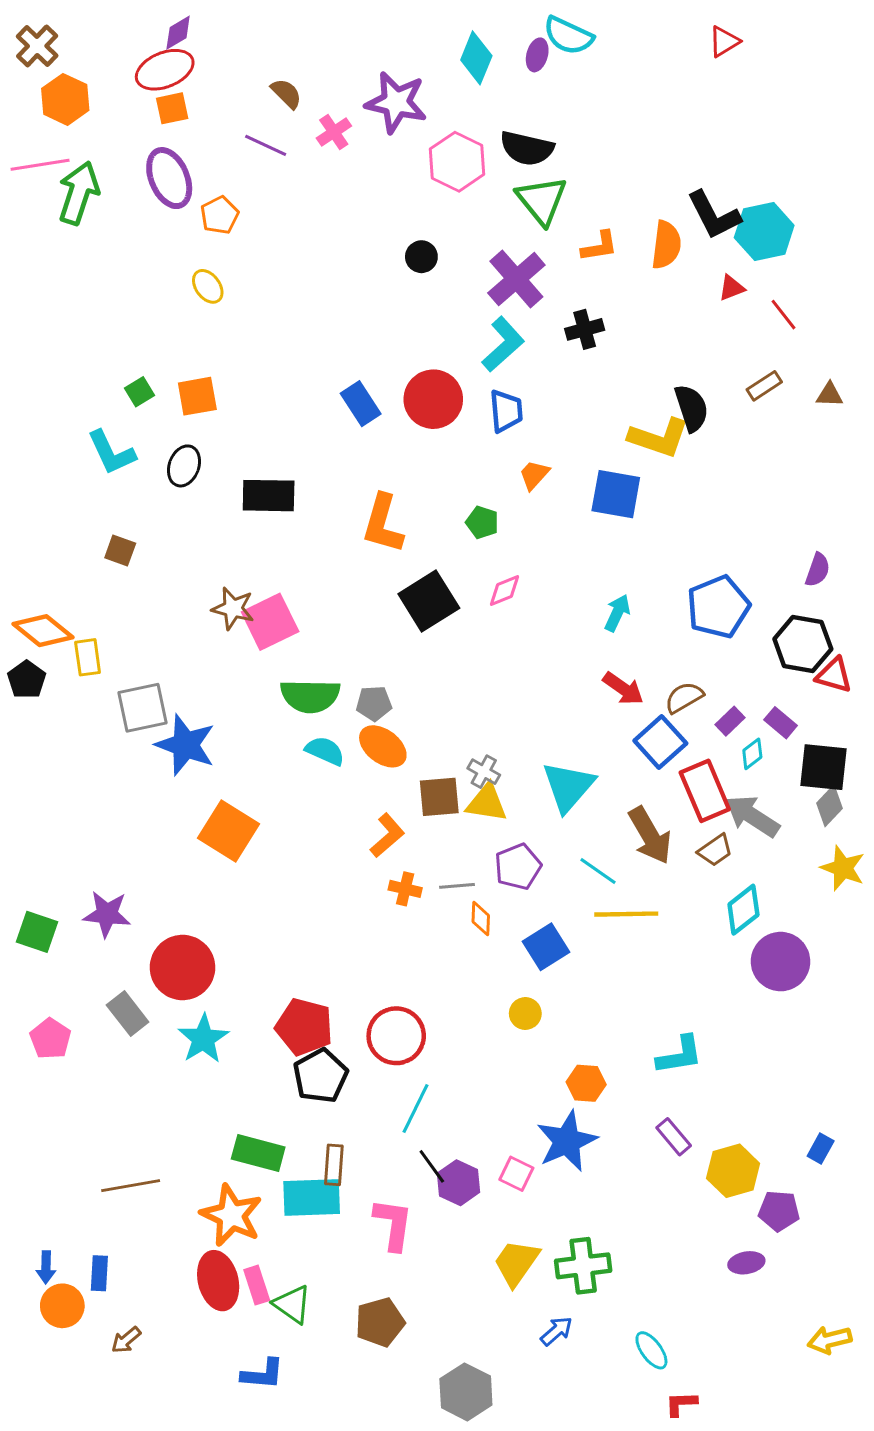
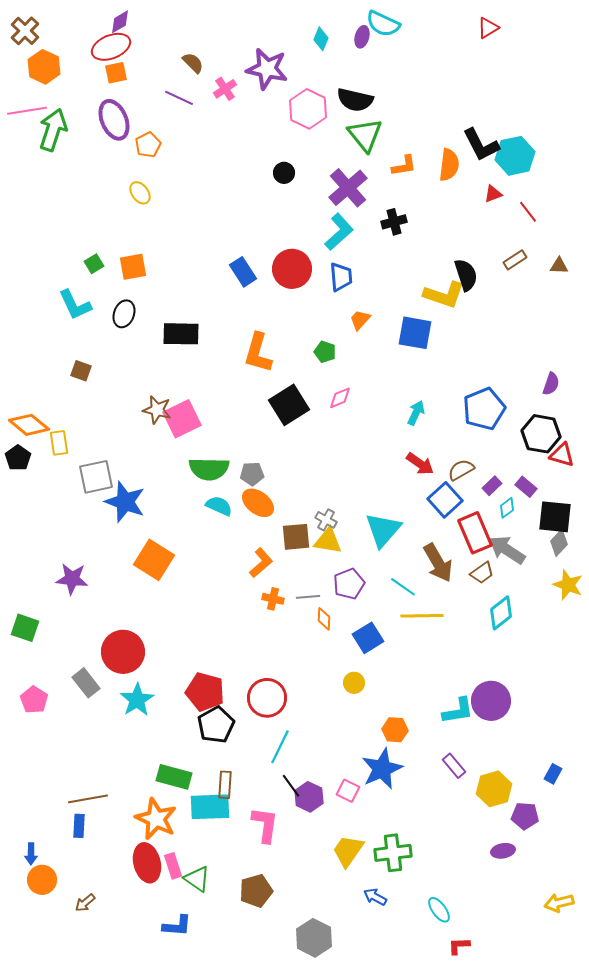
cyan diamond: (476, 58) -> (321, 39), size x0.7
purple star: (107, 914) -> (72, 579), moved
purple circle: (781, 962) -> (491, 701), moved
blue rectangle: (99, 1273) -> (79, 826), moved
blue arrow: (556, 1331) -> (375, 897), turned -110

